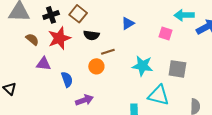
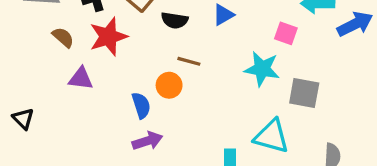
black semicircle: (91, 35) -> (174, 20), moved
brown line: (108, 52) -> (189, 61), turned 32
cyan star: (142, 66) -> (262, 69), moved
blue semicircle: (67, 79) -> (141, 105), moved

